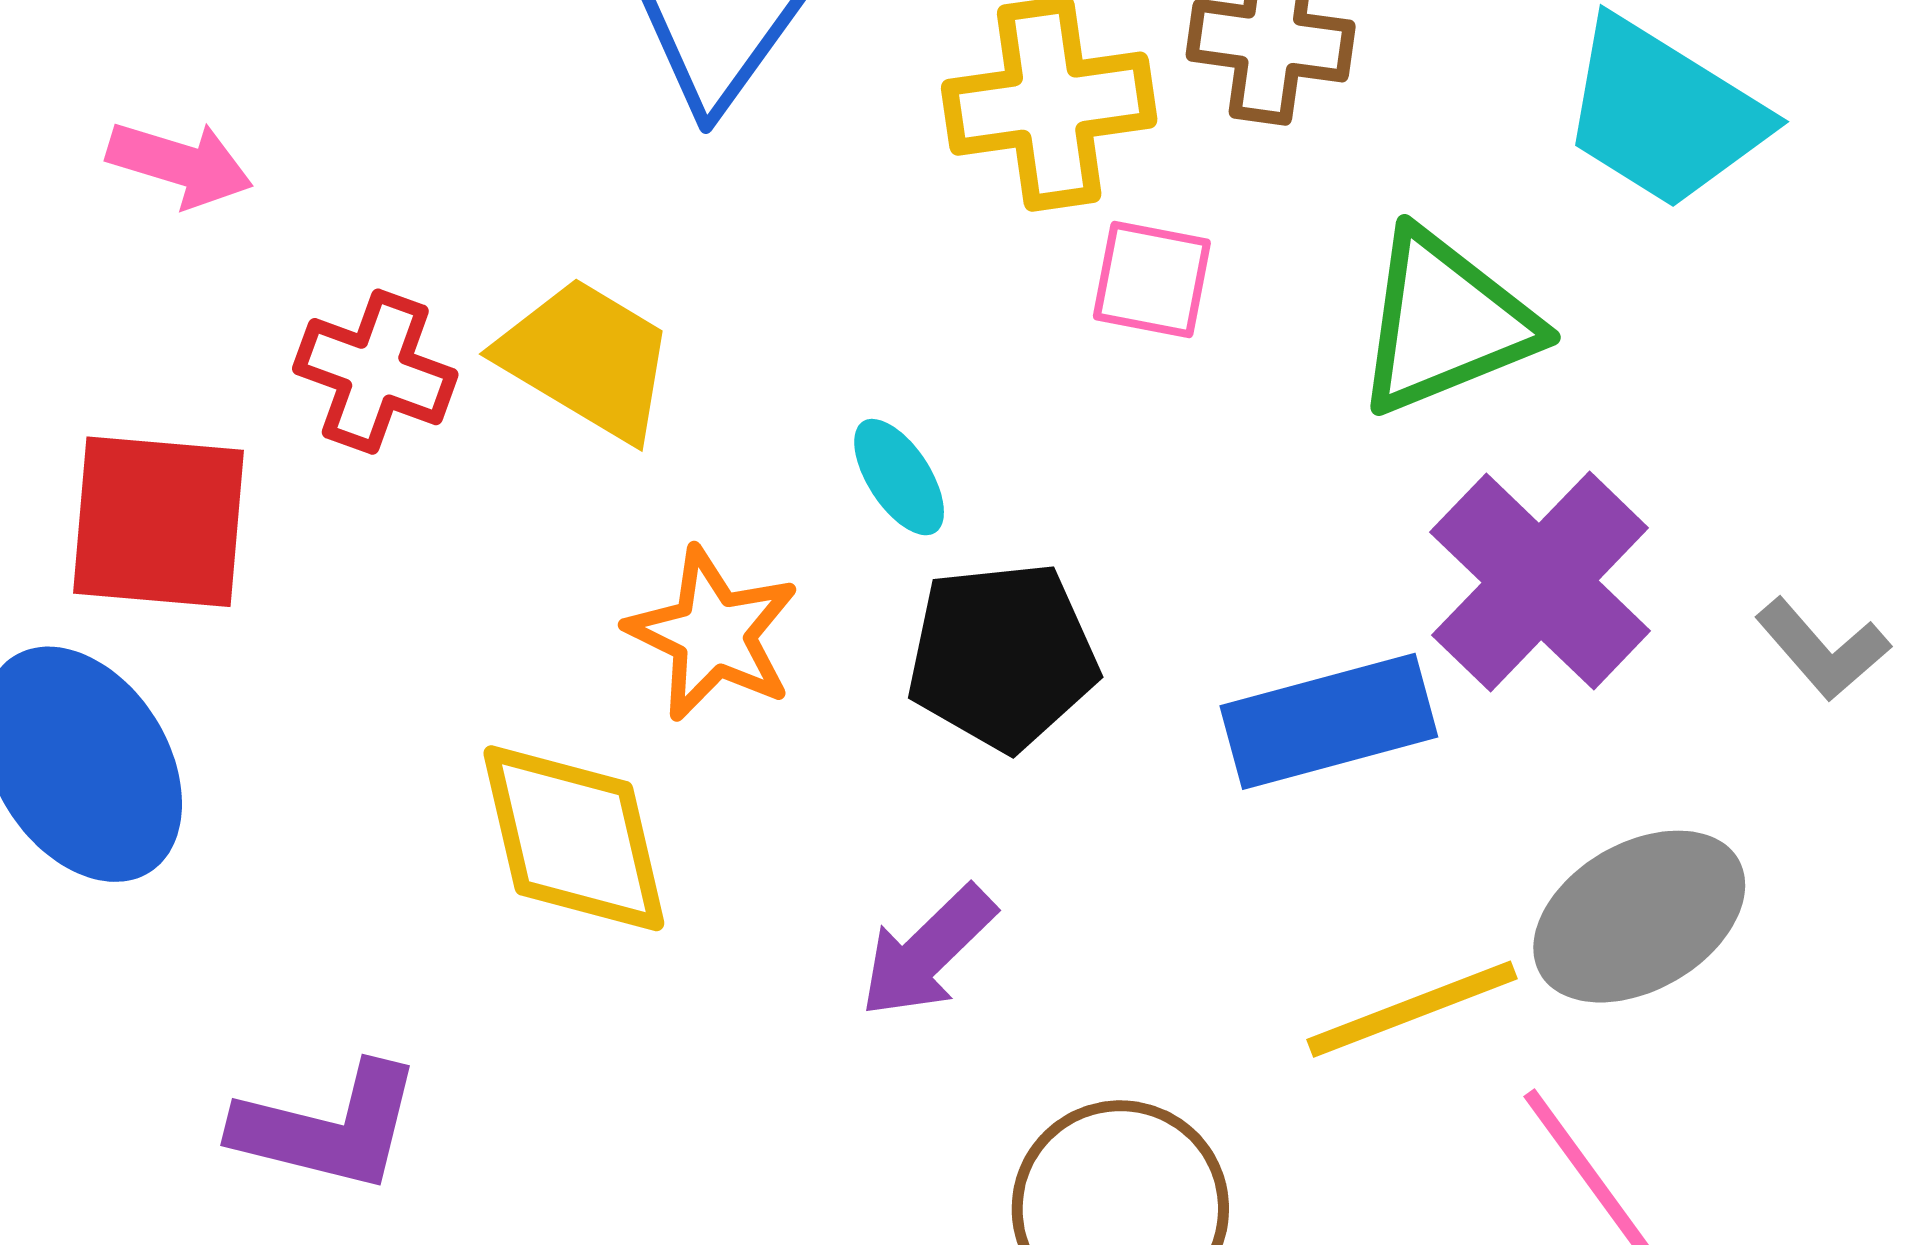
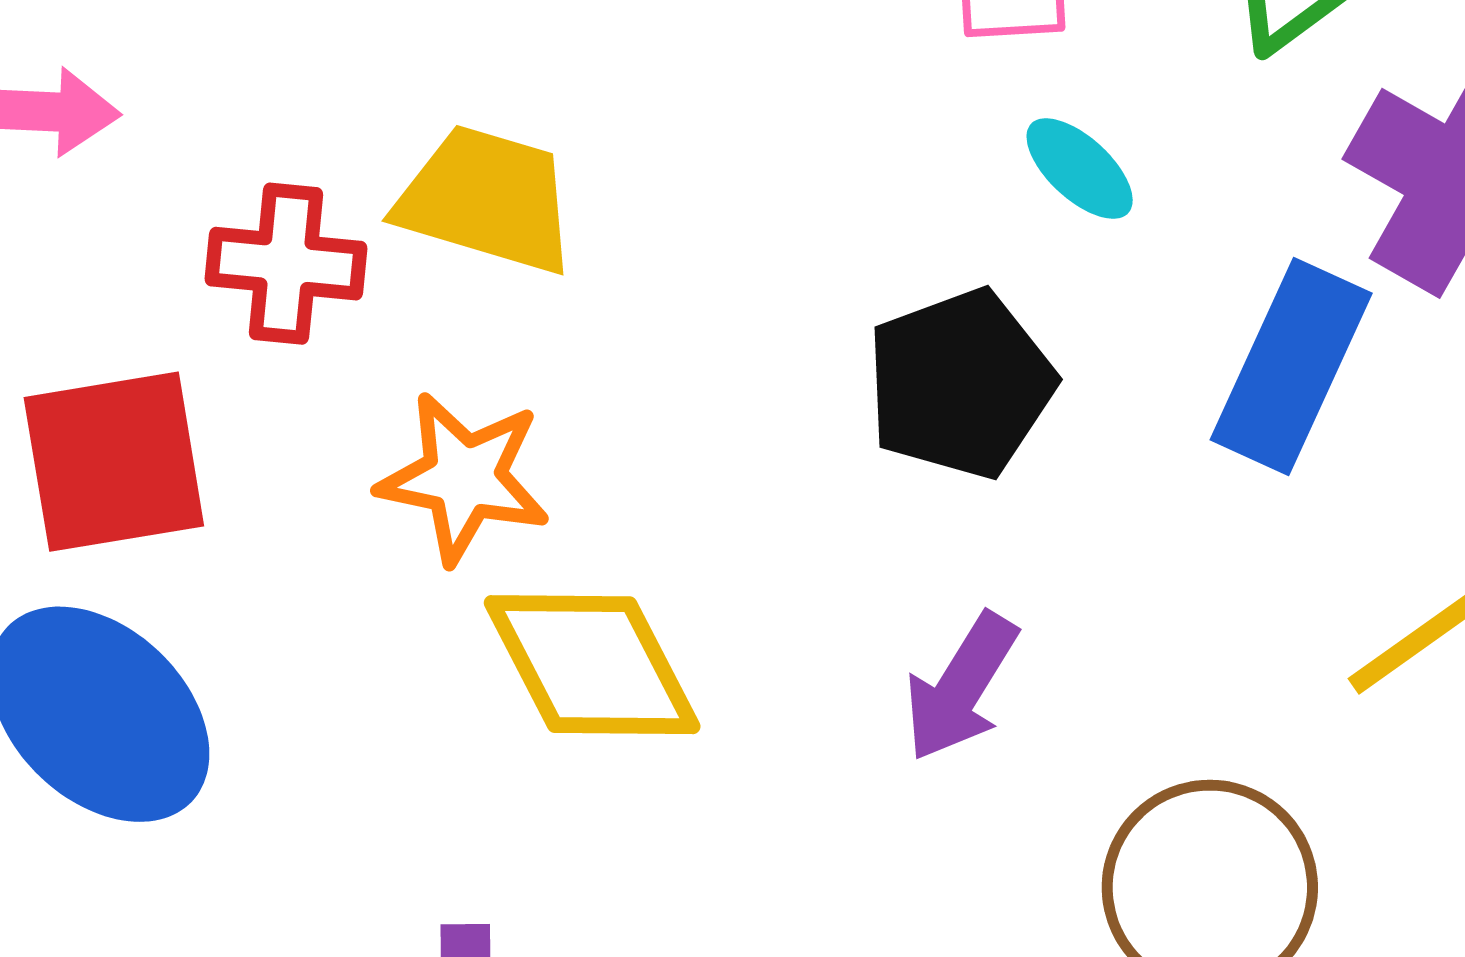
cyan ellipse: (899, 477) -> (1080, 169), moved
orange star: (713, 634) -> (464, 478), moved
blue rectangle: (1329, 721) -> (1291, 367), turned -36

